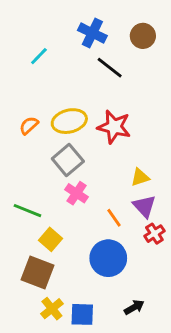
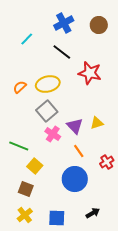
blue cross: (92, 33) -> (64, 23), turned 36
black line: (110, 68) -> (62, 52), moved
red star: (114, 127) -> (90, 73), moved
purple triangle: (144, 206) -> (75, 126), moved
brown square: (38, 273) -> (26, 189), size x0.7
yellow cross: (52, 309) -> (25, 215), moved

